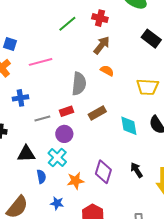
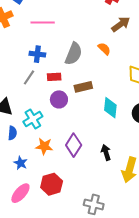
brown arrow: (102, 45) -> (121, 24), moved
blue cross: (20, 98) -> (37, 54), moved
gray line: (42, 118) -> (29, 77), turned -56
purple circle: (64, 134) -> (59, 99), moved

